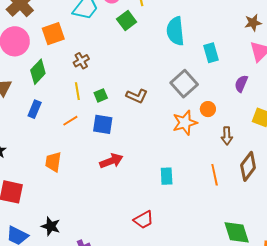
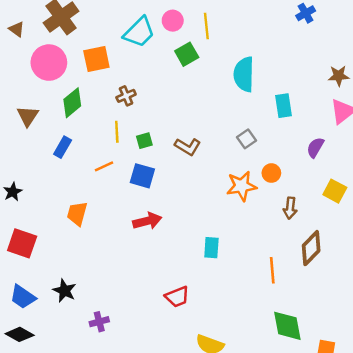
gray square: (184, 84) -> (246, 139), size x0.6
orange line: (215, 175) -> (272, 270), moved

